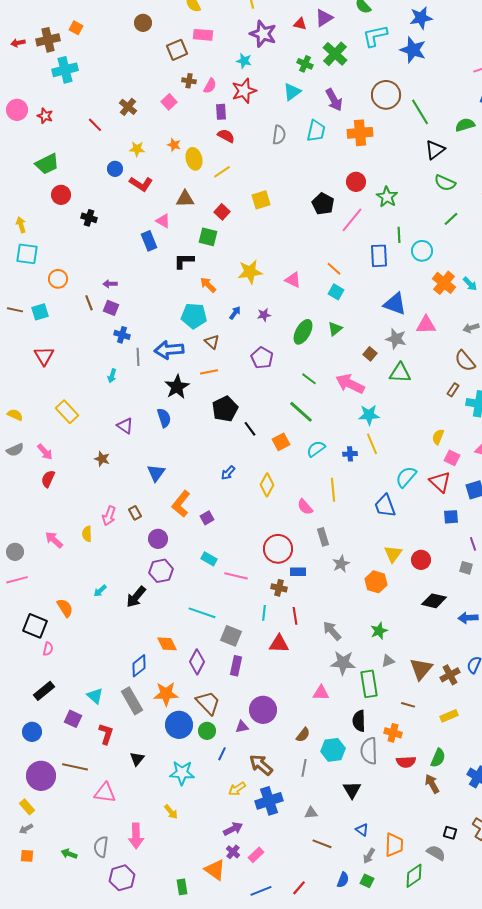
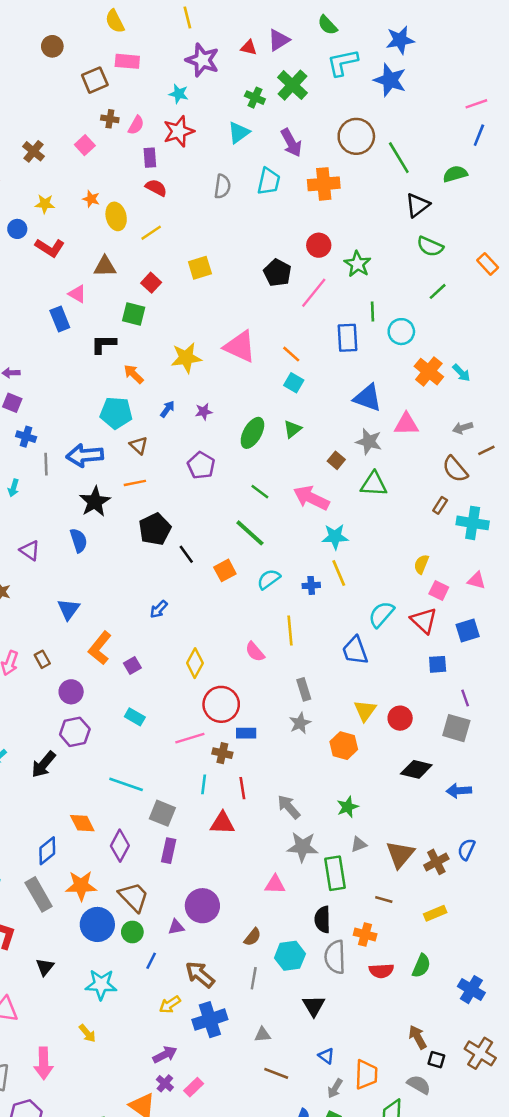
pink triangle: (293, 280) -> (240, 347), moved, size x1.6
yellow diamond: (267, 485) -> (195, 663), moved
gray rectangle: (323, 537) -> (304, 689), moved
gray square: (466, 568) -> (456, 728), size x1.6
pink line: (236, 576) -> (190, 738), moved, turned -30
brown arrow: (432, 784) -> (418, 1037), moved

